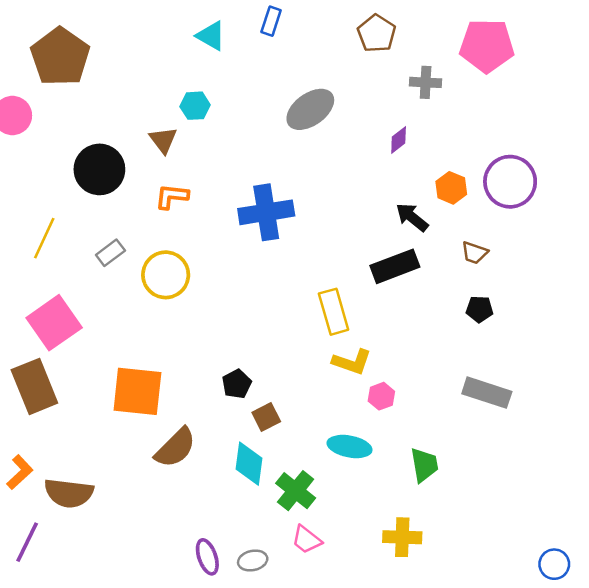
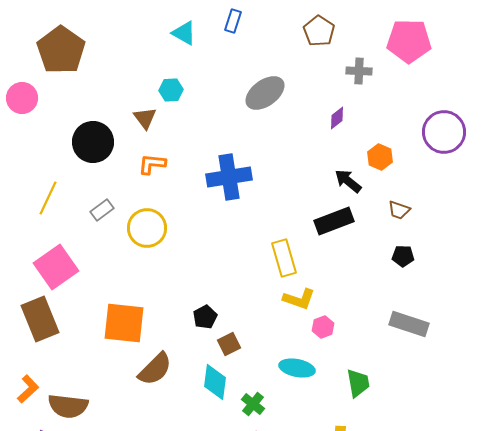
purple circle: (510, 182) -> (444, 132), moved
green cross: (296, 491) -> (253, 404), size x0.7

